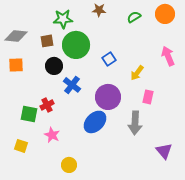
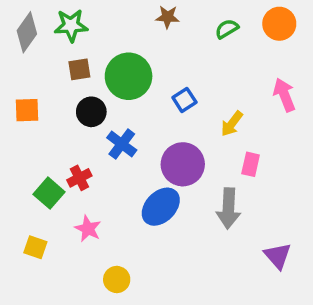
green star: (63, 19) -> (71, 25), moved
gray diamond: (16, 36) -> (27, 32), moved, turned -60
green square: (29, 114) -> (49, 193), turned 30

